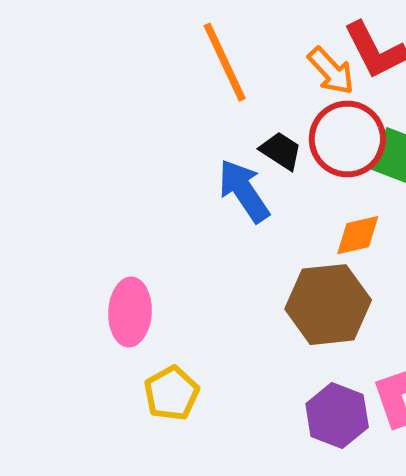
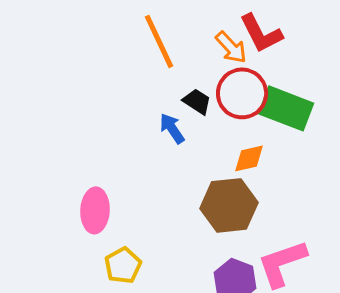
blue arrow: (244, 191) -> (172, 128), size x0.7

